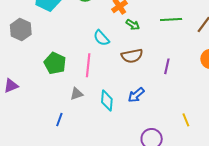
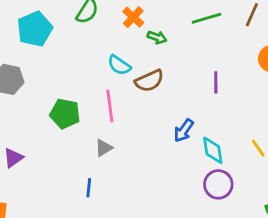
brown semicircle: (132, 56) -> (149, 81), moved
cyan diamond: (107, 101) -> (213, 150), moved

